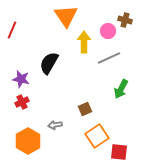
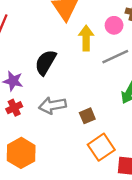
gray arrow: (55, 125) -> (53, 105), moved, size x1.6

